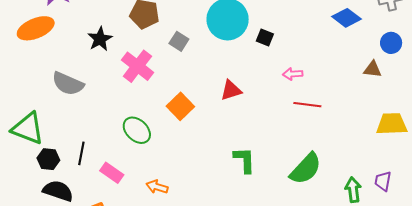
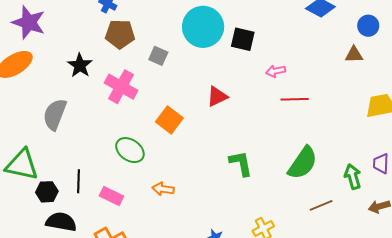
black square: (265, 38) -> (243, 39), size x1.4
gray semicircle: (68, 84) -> (55, 114), turned 96
orange arrow: (157, 187) -> (163, 189), moved

